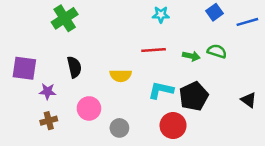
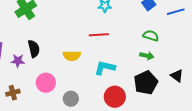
green arrow: (191, 56) -> (147, 56), moved
purple star: (48, 91) -> (18, 61), moved
black pentagon: (194, 96) -> (146, 83), moved

